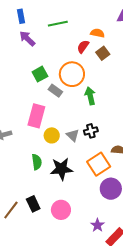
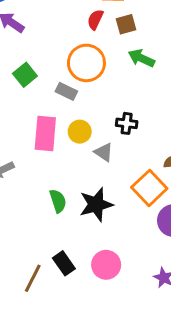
brown square: (103, 53) -> (126, 24), turned 32
green square: (40, 74) -> (25, 75), moved
green arrow: (90, 96) -> (141, 58), moved, turned -42
black cross: (91, 131) -> (127, 123), moved, turned 32
yellow circle: (52, 135) -> (80, 132), moved

